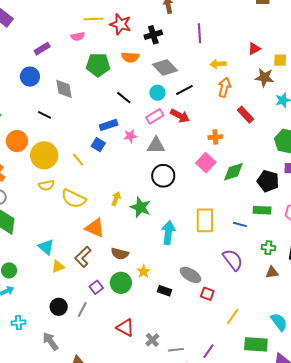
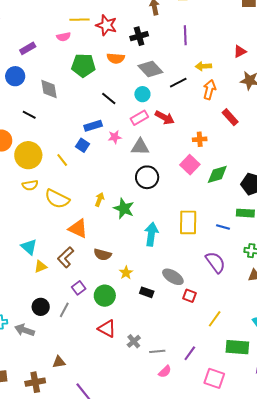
black line: (184, 90) -> (178, 83), moved
green circle: (121, 283) -> (105, 296), moved
gray arrow: (50, 341) -> (24, 330), moved, turned -36

